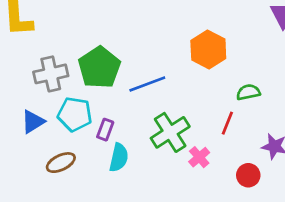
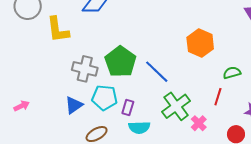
gray cross: (51, 74) -> (85, 69), turned 30
blue line: (147, 84) -> (157, 72), turned 68
cyan semicircle: (119, 157) -> (139, 127), turned 80

